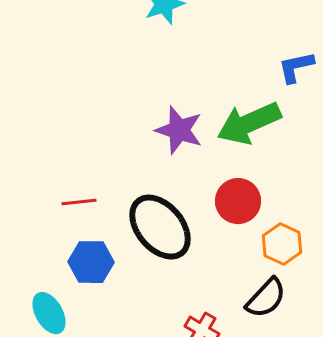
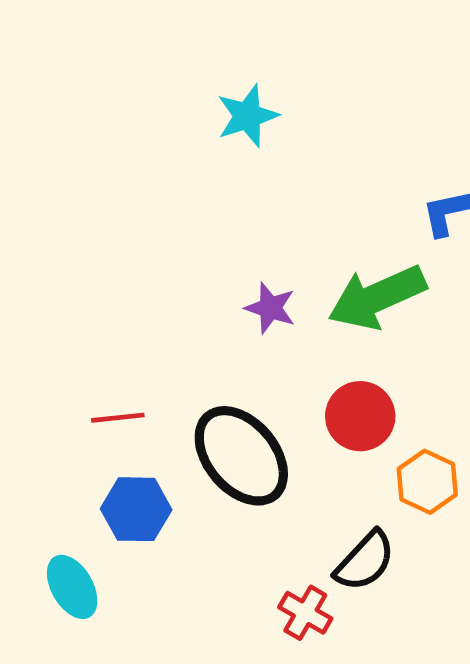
purple star: (179, 130) -> (270, 308), size x0.7
black semicircle: (266, 298) -> (365, 561), moved

